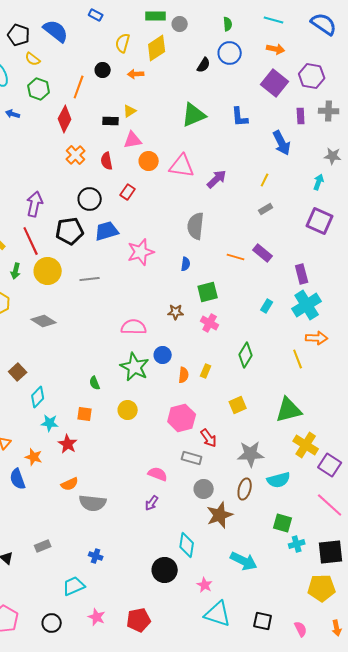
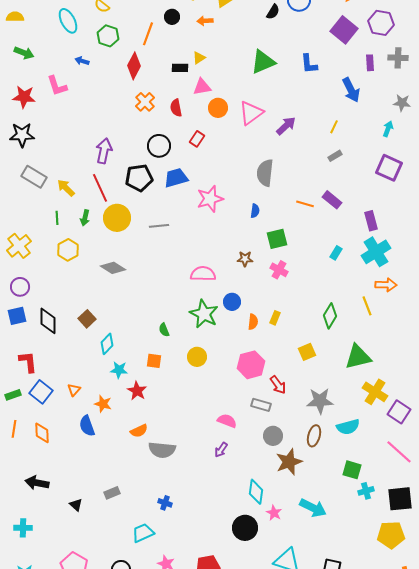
pink triangle: (182, 166) -> (251, 113), turned -44
green diamond: (246, 355) -> (330, 316), moved
black circle: (165, 570) -> (245, 528), moved
pink star: (205, 585) -> (274, 513), moved

